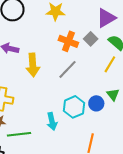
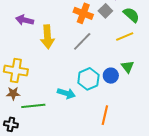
yellow line: (110, 64) -> (125, 36), turned 36
cyan arrow: (52, 121) -> (66, 93), turned -60

